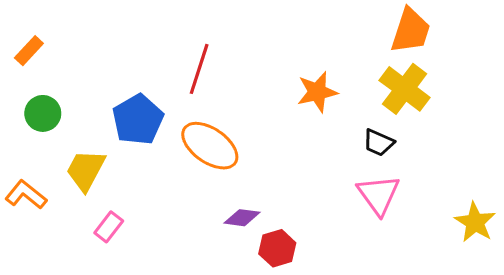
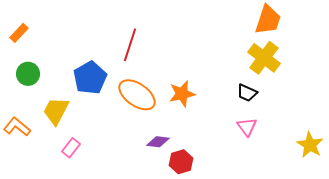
orange star: (317, 92) -> (182, 94), moved
pink triangle: (378, 195) -> (247, 127), size x0.7

